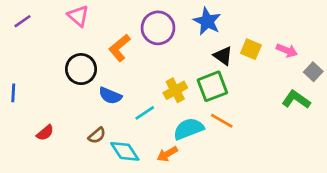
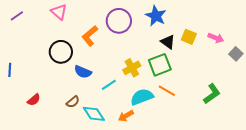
green L-shape: (296, 100) -> (212, 94), moved, turned 110

